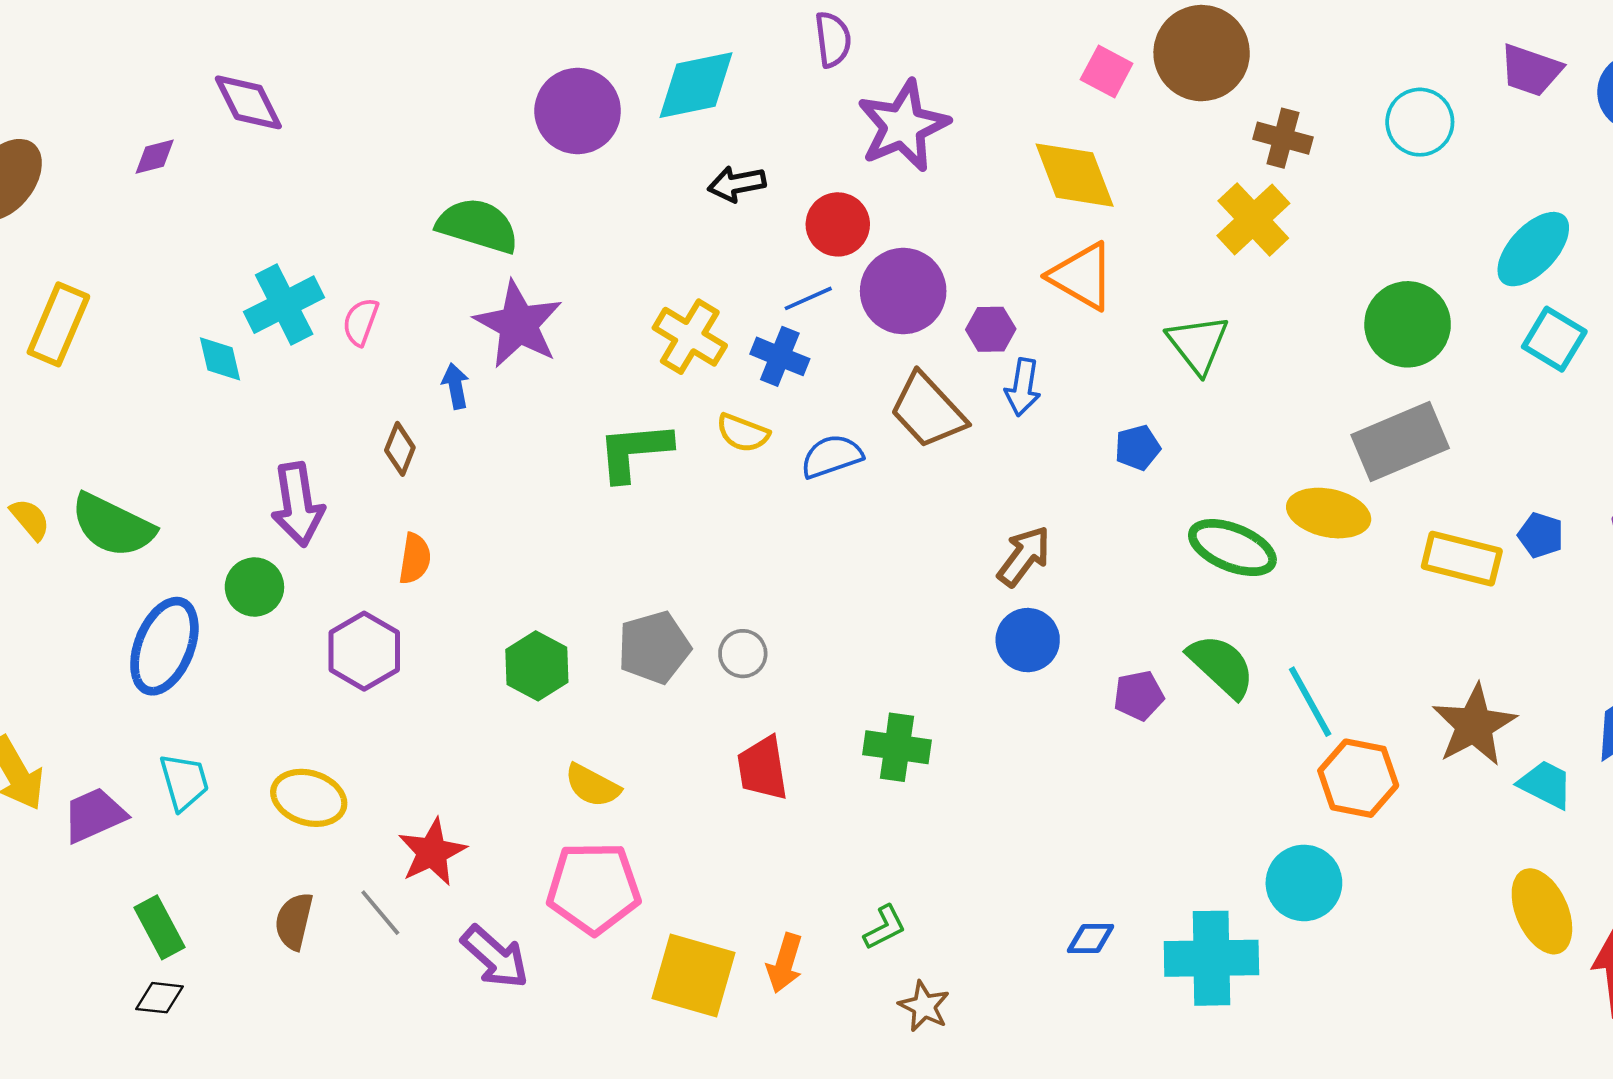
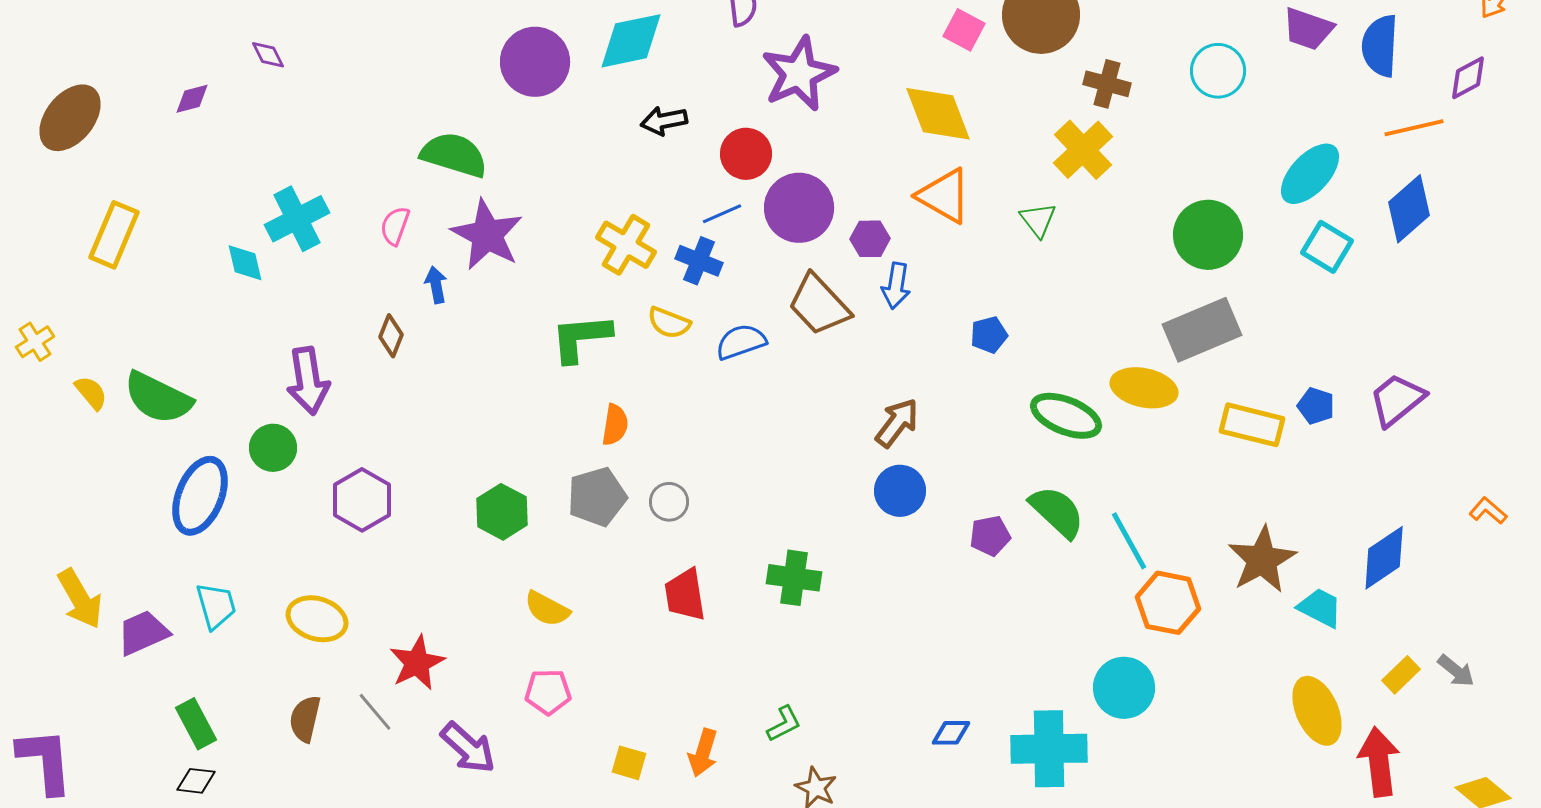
purple diamond: (248, 102) -> (268, 55), size x0.6
pink semicircle: (361, 322) -> (395, 226), moved
green triangle: (1198, 344) -> (1038, 220), moved, size x0.7
orange semicircle: (415, 559) -> (615, 425), moved
pink pentagon: (594, 888) -> (548, 692), size x0.6
yellow square: (693, 975) -> (629, 763), size x0.5

